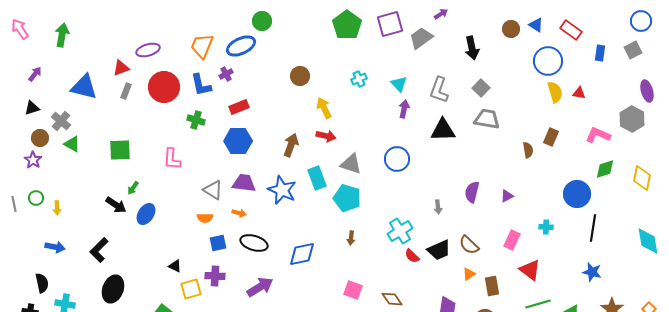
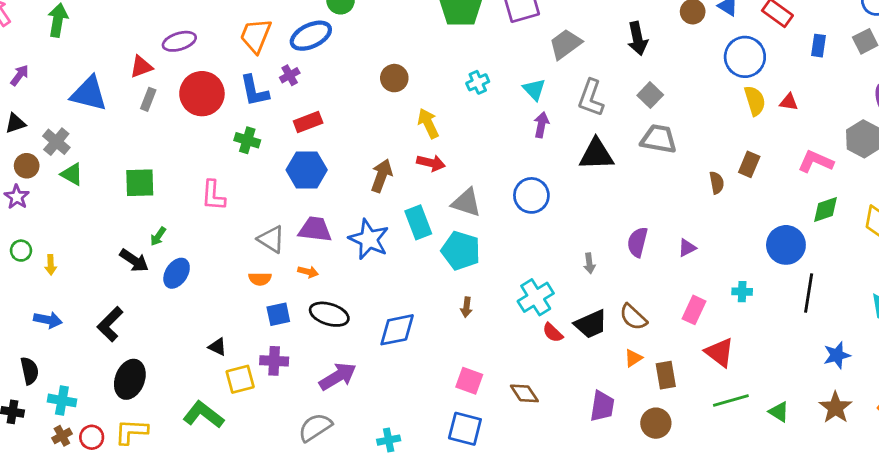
gray trapezoid: (421, 38) -> (565, 44), moved
blue star: (592, 272) -> (837, 355), moved, turned -30

